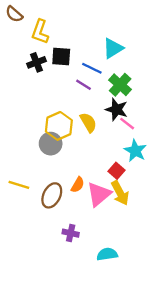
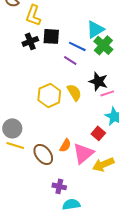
green cross: (120, 85) -> (103, 45), moved
pink line: (127, 124) -> (107, 93), turned -56
gray circle: (51, 144) -> (12, 128), moved
yellow arrow: (120, 193) -> (103, 164), moved, turned 95
brown ellipse: (52, 195) -> (43, 154), turned -65
cyan semicircle: (107, 254) -> (71, 204), moved

